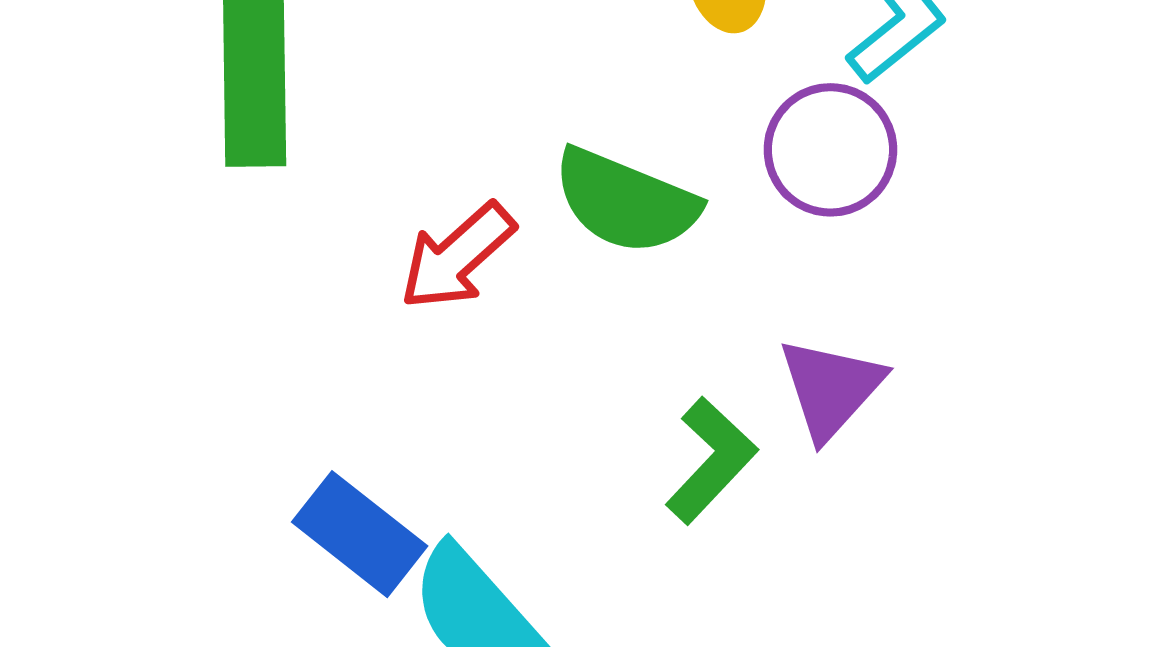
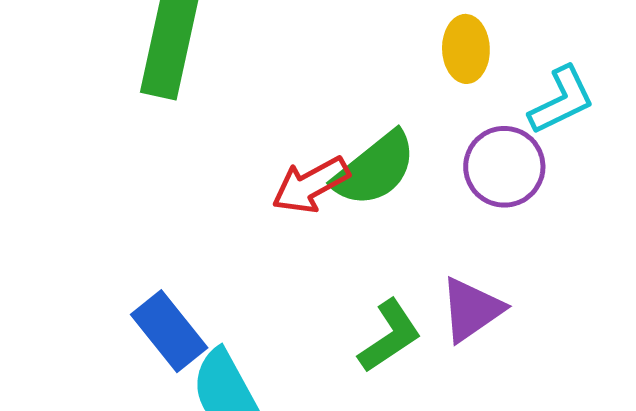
green semicircle: (626, 201) -> (375, 169), turned -74
red arrow: (457, 256) -> (311, 185), moved

